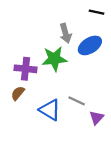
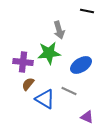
blue ellipse: (90, 45) -> (81, 65), moved
brown semicircle: (18, 93) -> (28, 84), moved
purple triangle: (97, 118) -> (87, 117), moved, turned -48

